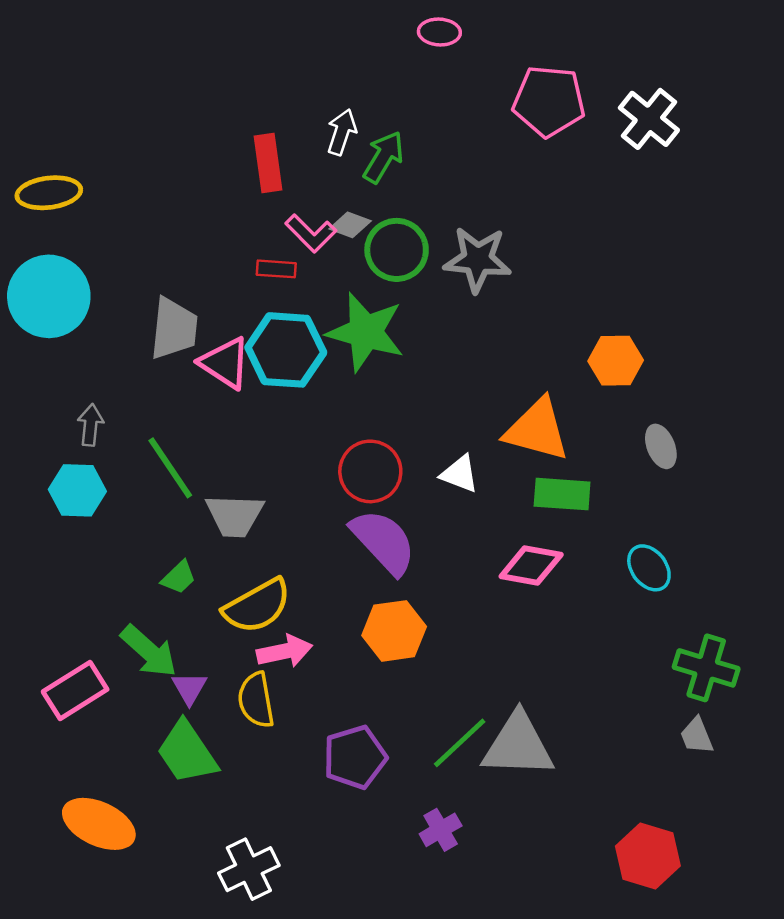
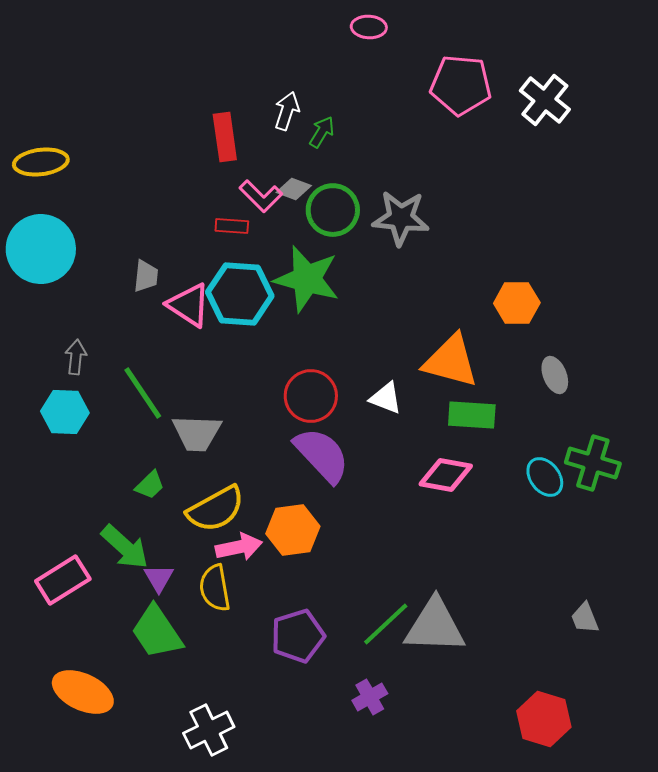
green arrow: (383, 157) -> (322, 132), size x0.7
gray trapezoid: (174, 329) -> (146, 276), size x0.6
orange hexagon: (394, 631) -> (293, 530), moved
green cross: (706, 668) -> (593, 463), moved

